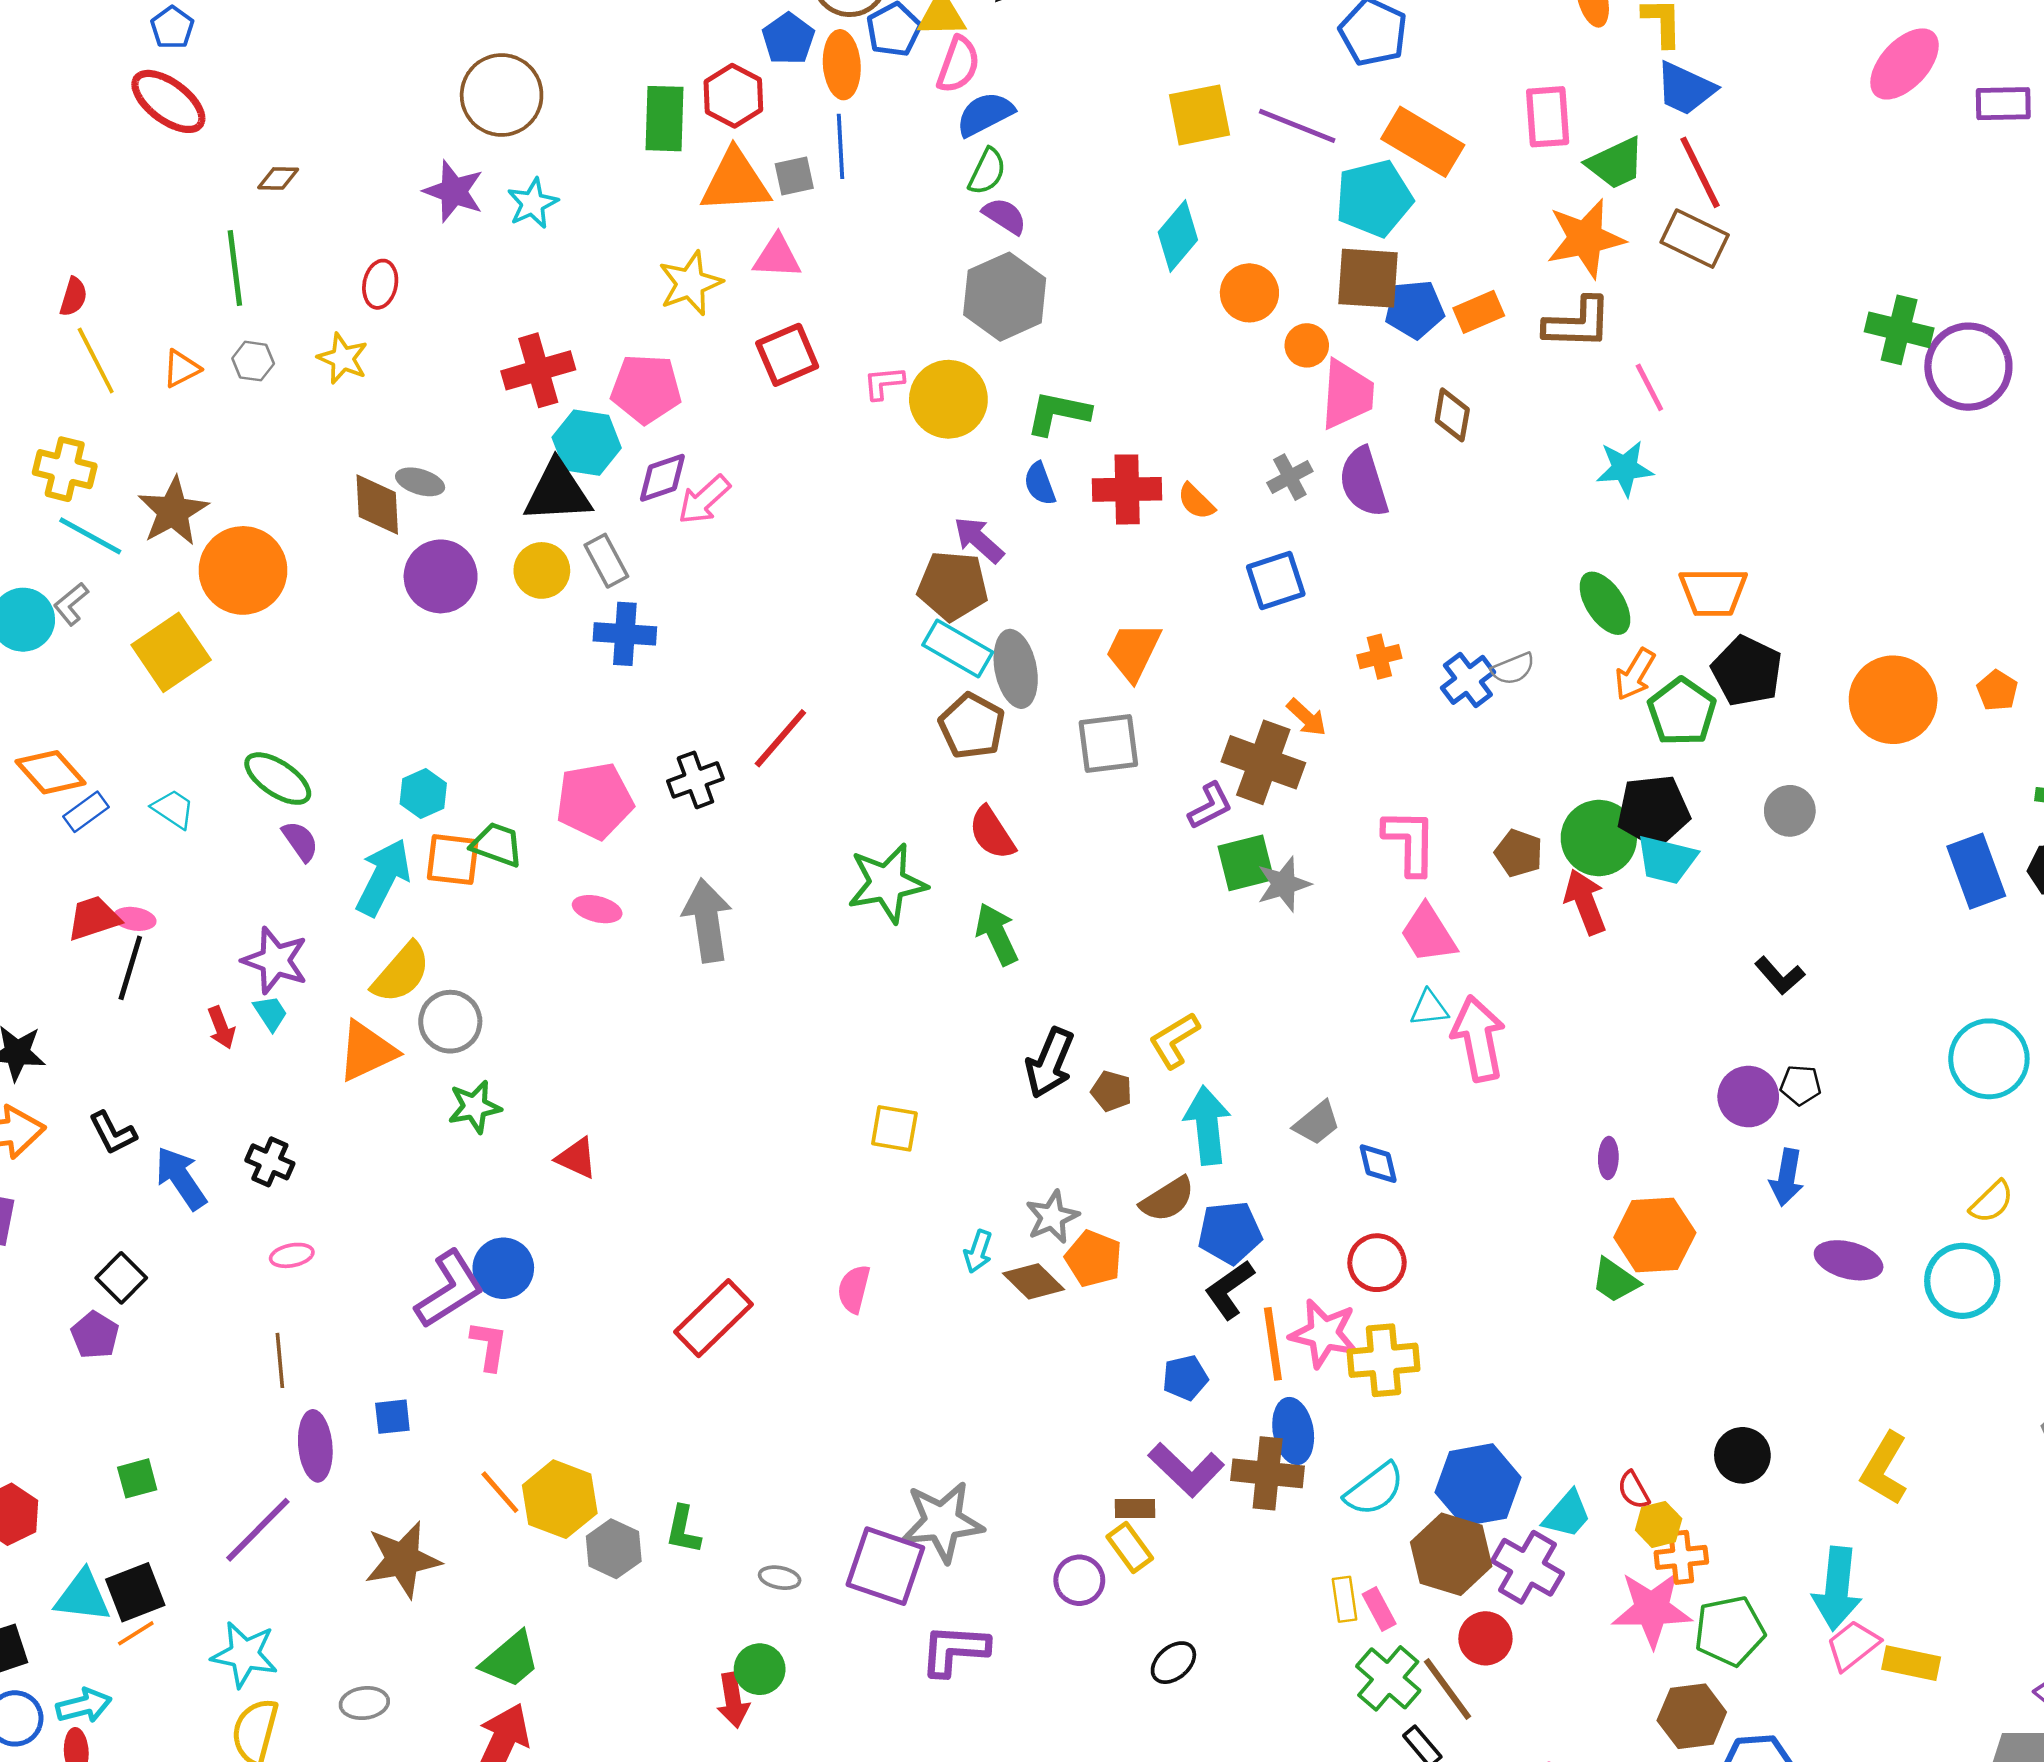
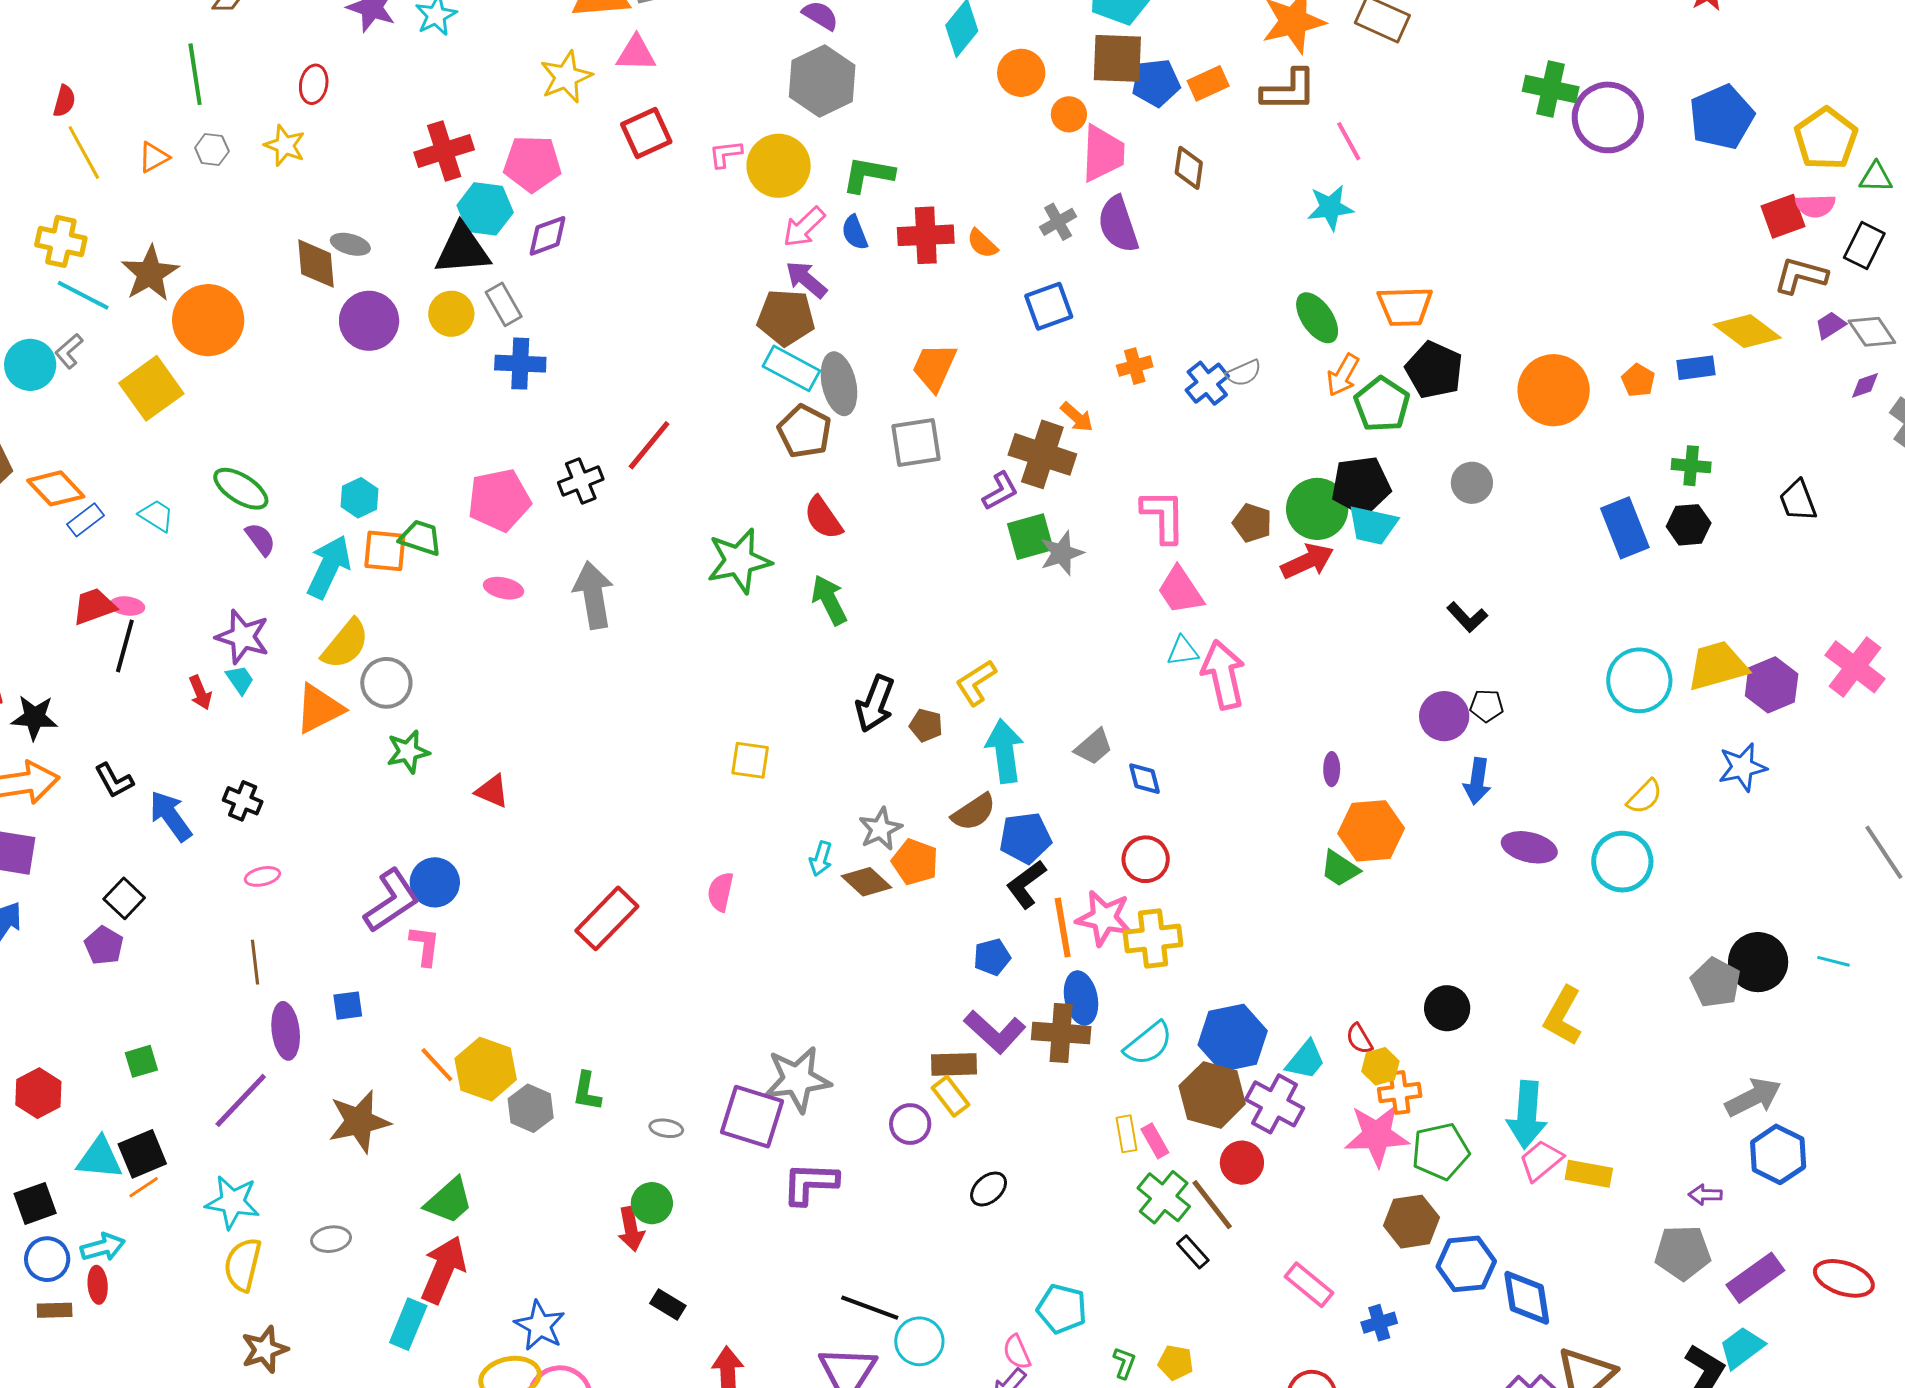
pink arrow: (704, 500) -> (804, 227), moved
red arrow: (1585, 902) -> (1307, 561), turned 88
brown rectangle: (1135, 1509) -> (954, 1064), size x1.4

